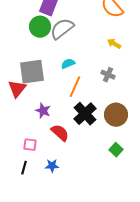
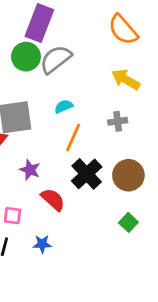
yellow arrow: (114, 44) -> (126, 80), size x1.5
gray cross: (108, 75) -> (118, 121), turned -32

